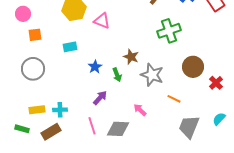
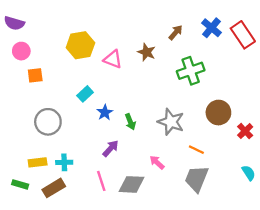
cyan rectangle: (70, 47) -> (85, 94), moved, turned -32
brown star: (131, 57) -> (147, 52), moved
gray circle: (33, 69) -> (48, 122), moved
cyan semicircle: (219, 119) -> (249, 173), turned 104
gray trapezoid: (189, 127) -> (196, 179), moved

